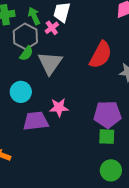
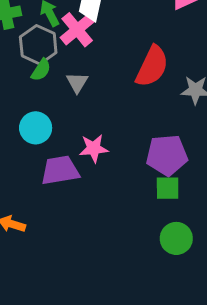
pink cross: (52, 28) -> (77, 30), size x1.6
gray triangle: (50, 63) -> (77, 82), size x0.6

